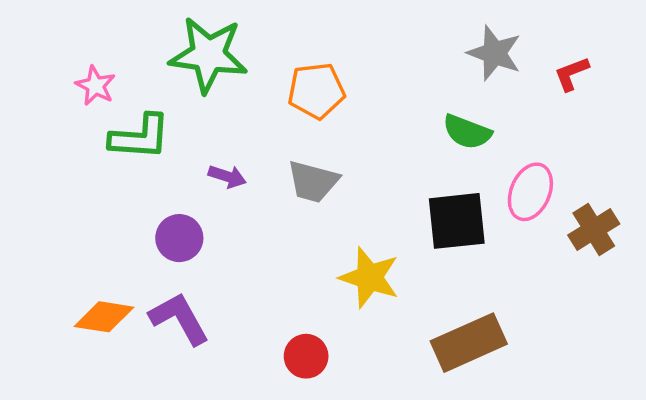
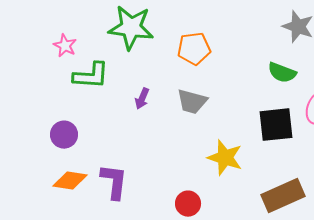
purple arrow: (227, 176) -> (142, 99), turned 95
purple circle: (179, 238) -> (64, 135), moved
purple L-shape: (179, 319) -> (114, 182), turned 36

